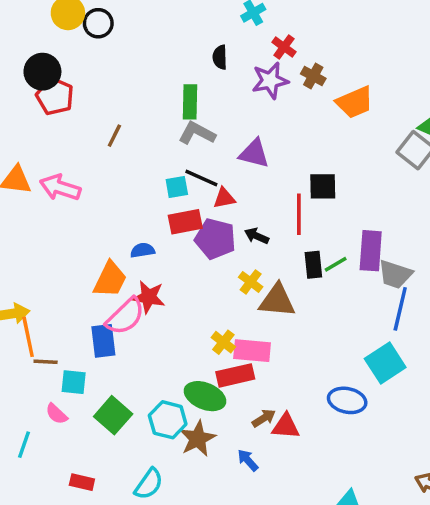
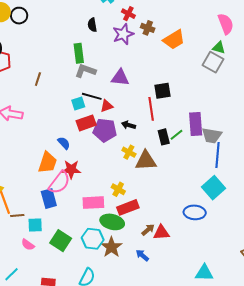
blue semicircle: (143, 250) -> (64, 143), turned 64
pink rectangle: (252, 351) -> (93, 203), moved
cyan line: (24, 445) -> (12, 274), moved, turned 35

